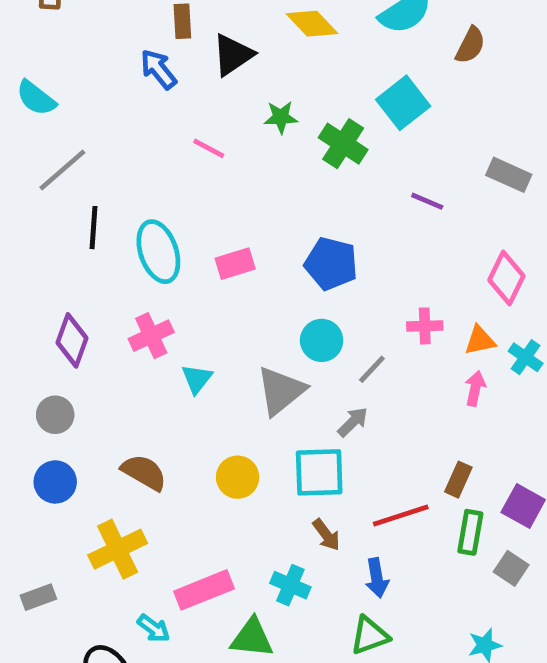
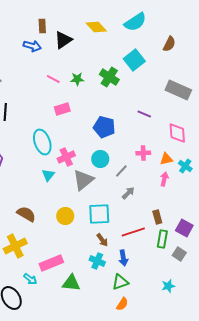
brown semicircle: (470, 45) -> (169, 44), moved
blue arrow: (158, 69) -> (32, 46), turned 144
green star: (281, 117) -> (77, 79), moved
gray rectangle: (509, 175) -> (178, 90), size x1.4
purple line: (427, 201) -> (144, 114), moved
cyan ellipse: (158, 252) -> (42, 142), moved
pink rectangle: (235, 264) -> (62, 109), moved
pink diamond: (506, 278) -> (177, 133), turned -30
pink cross: (151, 336) -> (66, 157), moved
gray arrow: (353, 422) -> (128, 193), moved
brown rectangle: (458, 480) -> (157, 217), turned -40
cyan cross: (290, 585) -> (97, 261), moved

